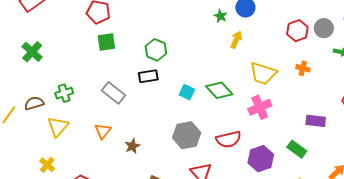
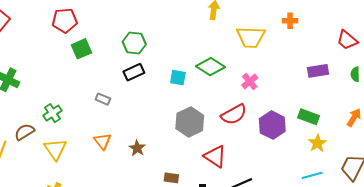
gray rectangle: (113, 93) -> (103, 99), size x0.6
pink cross: (260, 107) -> (250, 82), moved, size x0.7
green rectangle: (297, 149) -> (309, 117), moved

